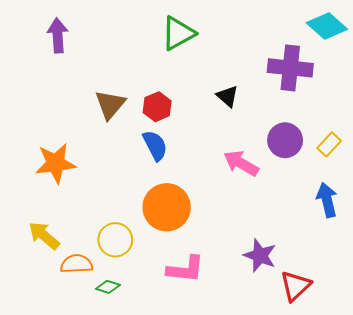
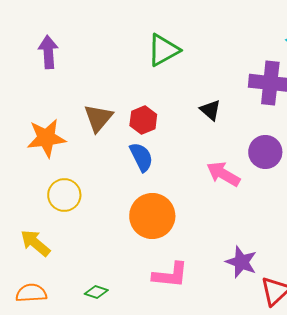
orange star: (56, 163) -> (46, 138), moved
yellow circle: (115, 240) -> (64, 195), moved
orange semicircle: (76, 264) -> (31, 293), moved

